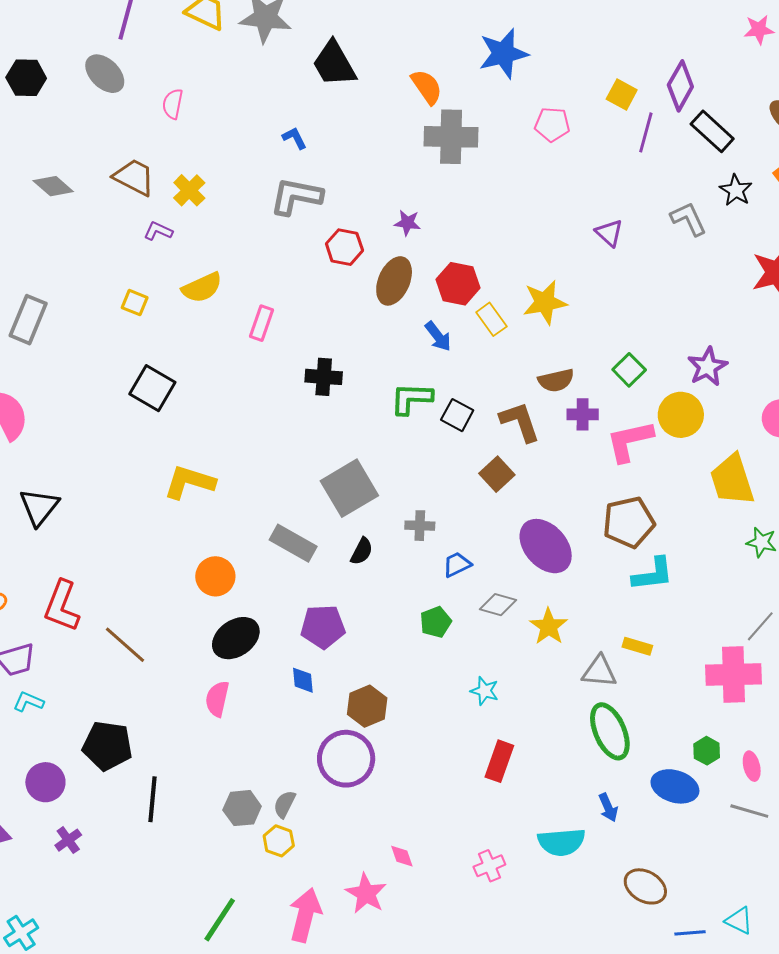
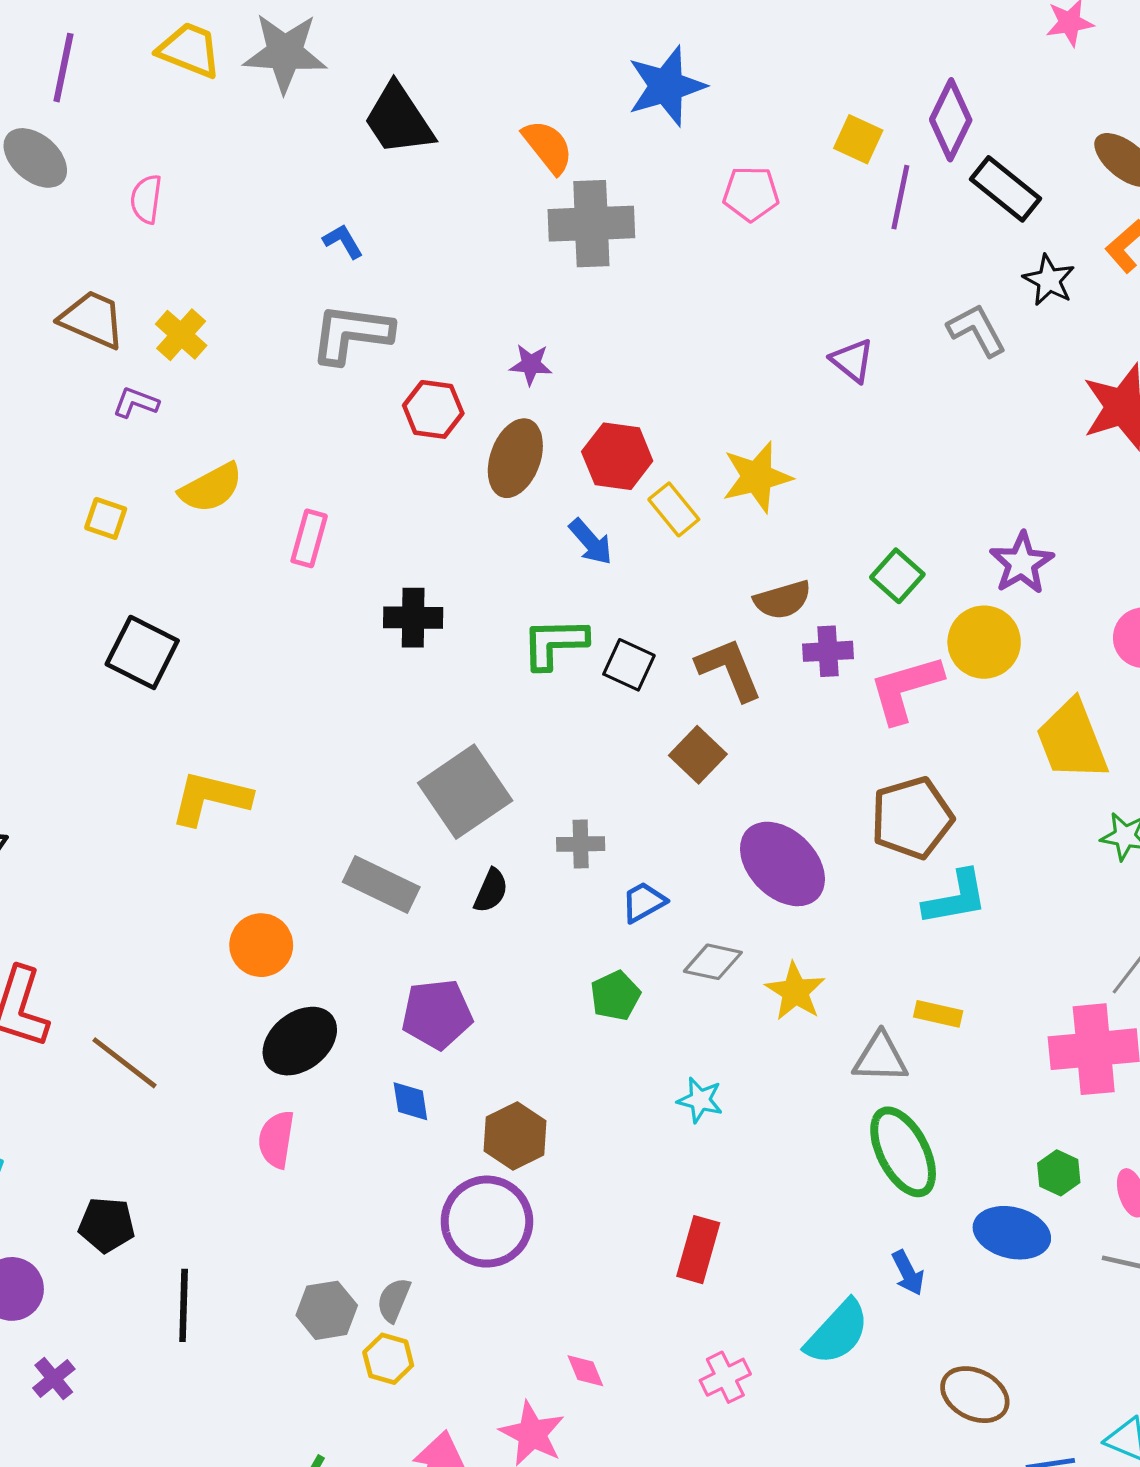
black pentagon: (107, 746) -> (107, 1225), size x0.7
red rectangle: (499, 761) -> (698, 1250), moved
cyan semicircle: (561, 842) -> (837, 1332), turned -39

